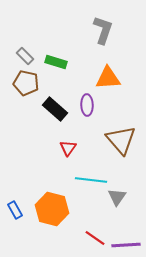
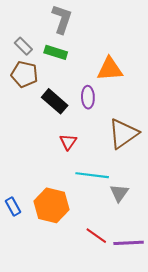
gray L-shape: (103, 30) -> (62, 19), moved
brown triangle: (121, 140) -> (123, 134), turned 36

